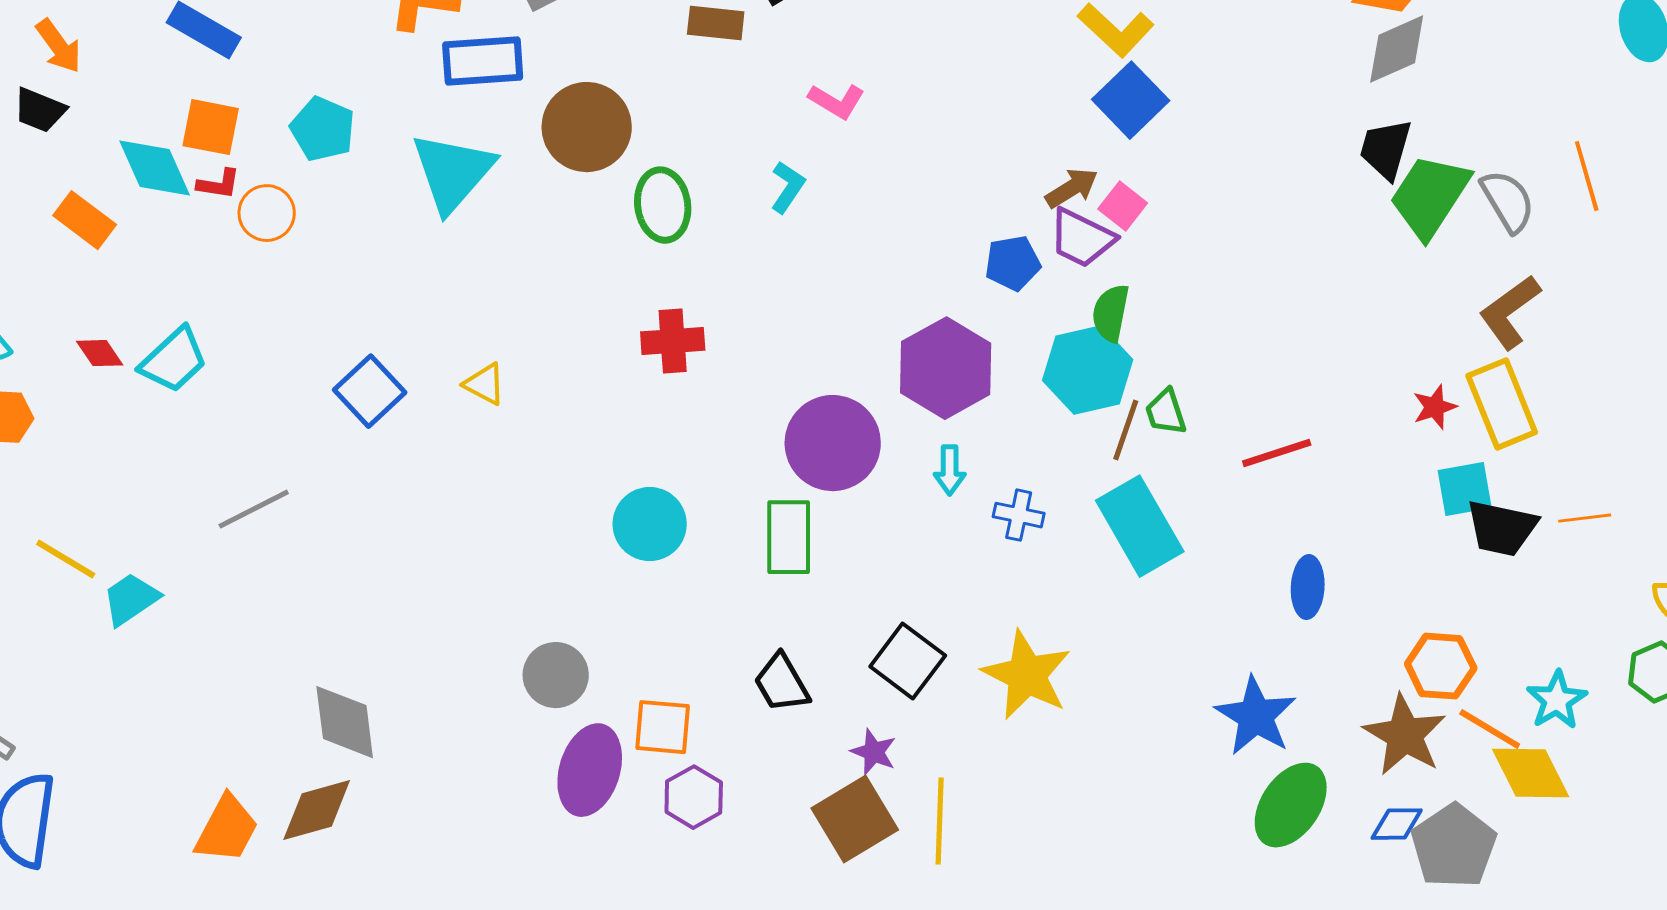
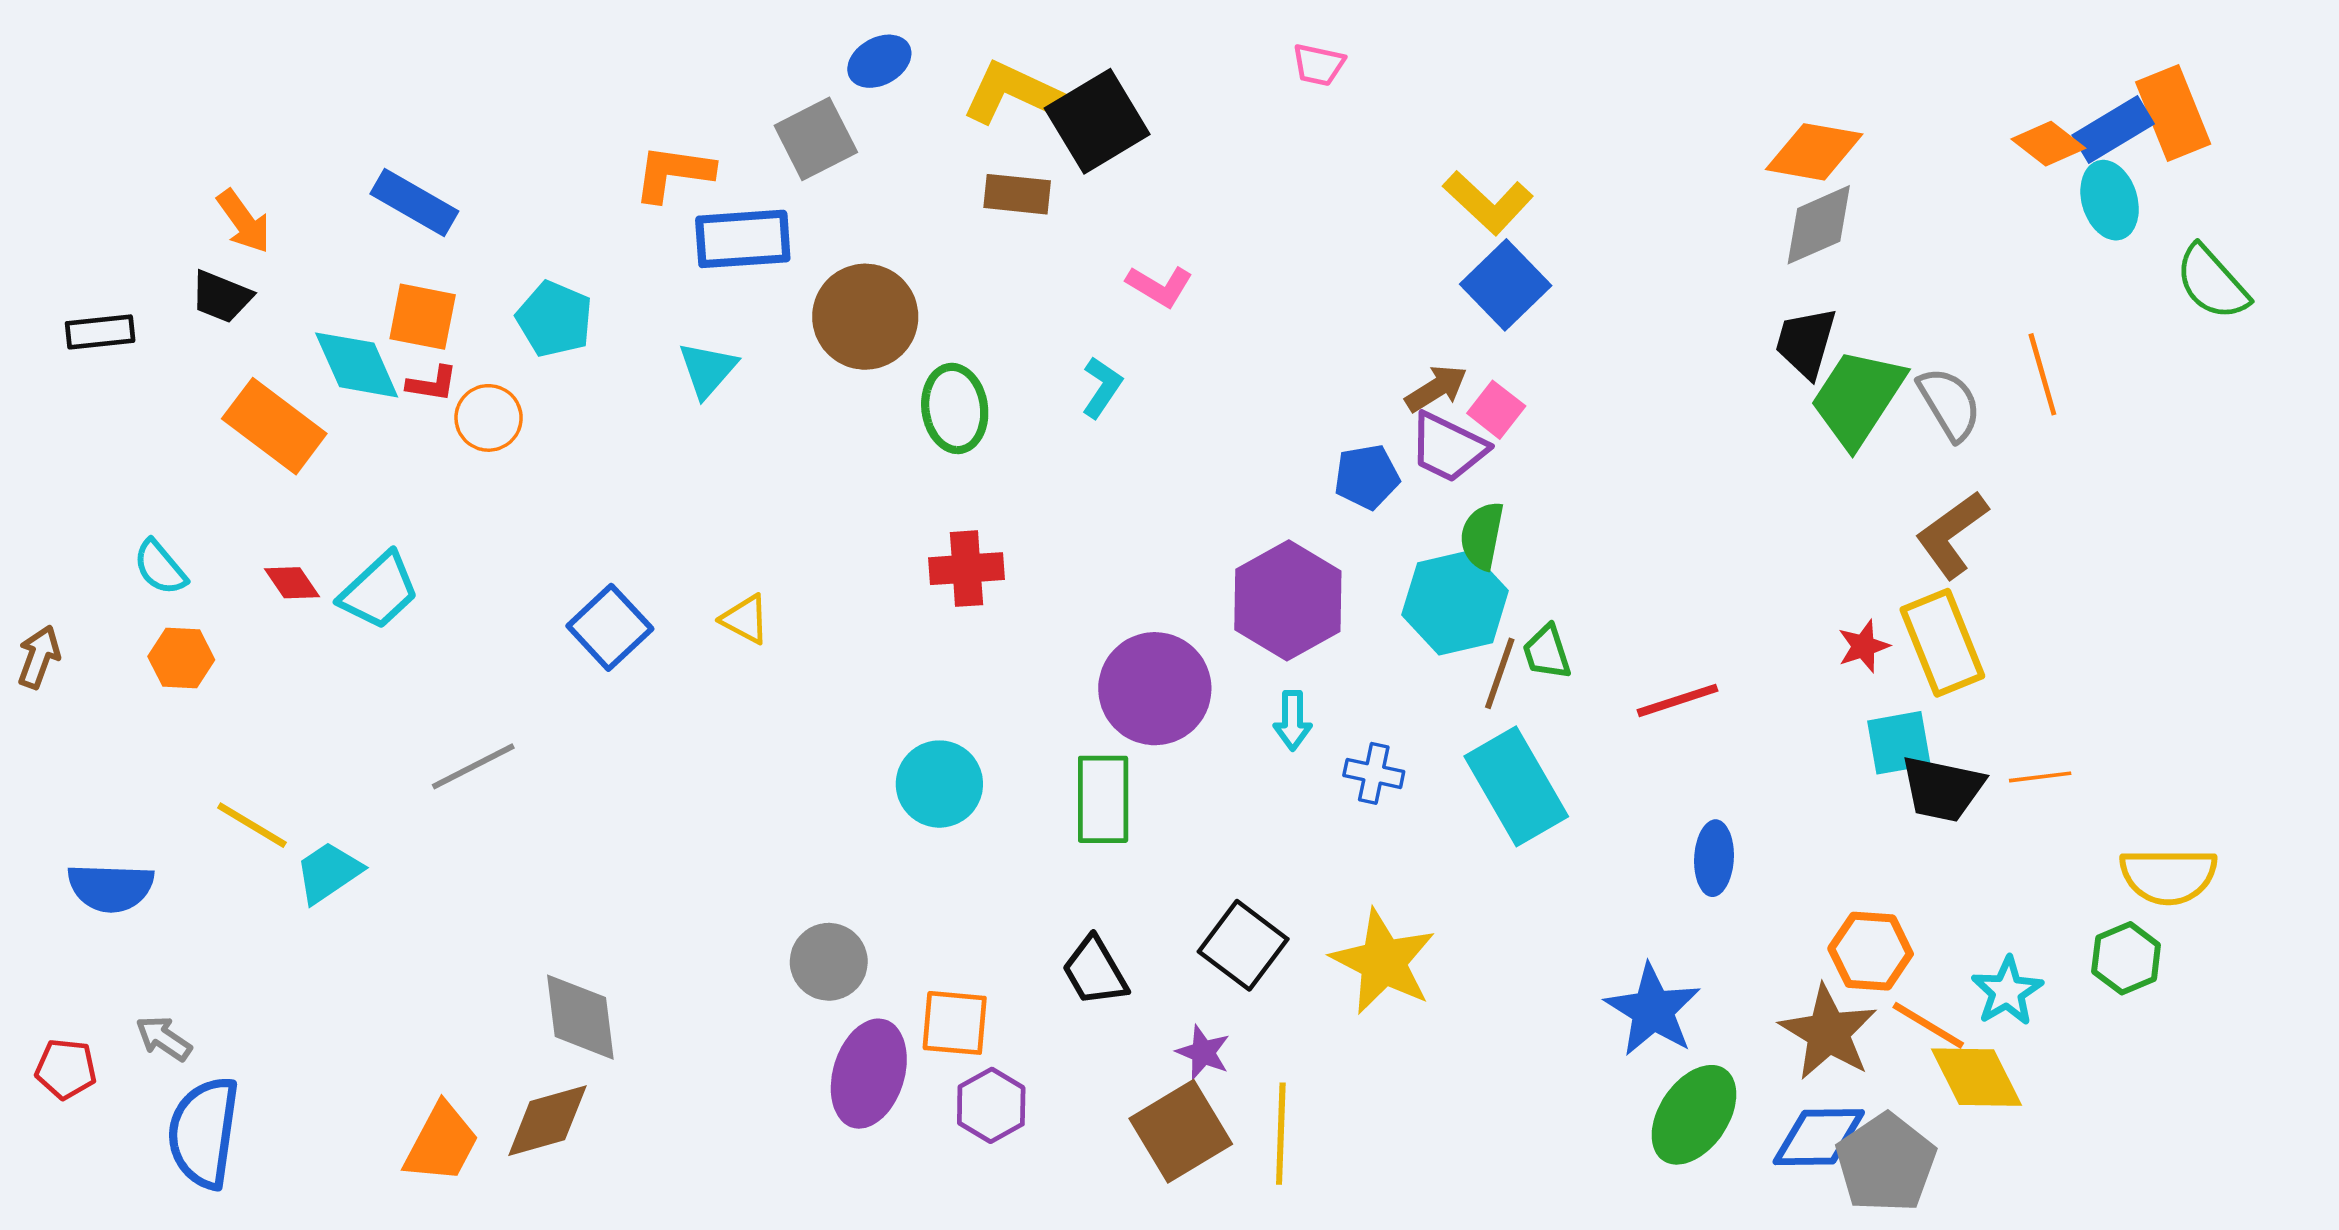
cyan triangle: (453, 172) -> (707, 370), size x0.6
orange rectangle: (85, 220) -> (274, 426), size x1.4
blue diamond: (1397, 824) -> (1819, 1137), size x1.5

